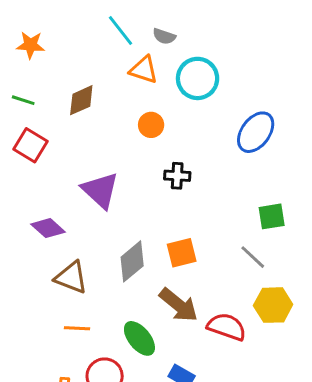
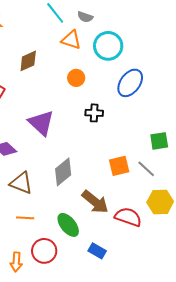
blue ellipse: (256, 132) -> (130, 83), moved
orange square: (182, 253) -> (119, 166), moved

